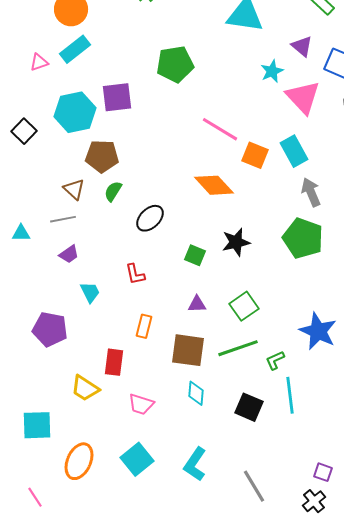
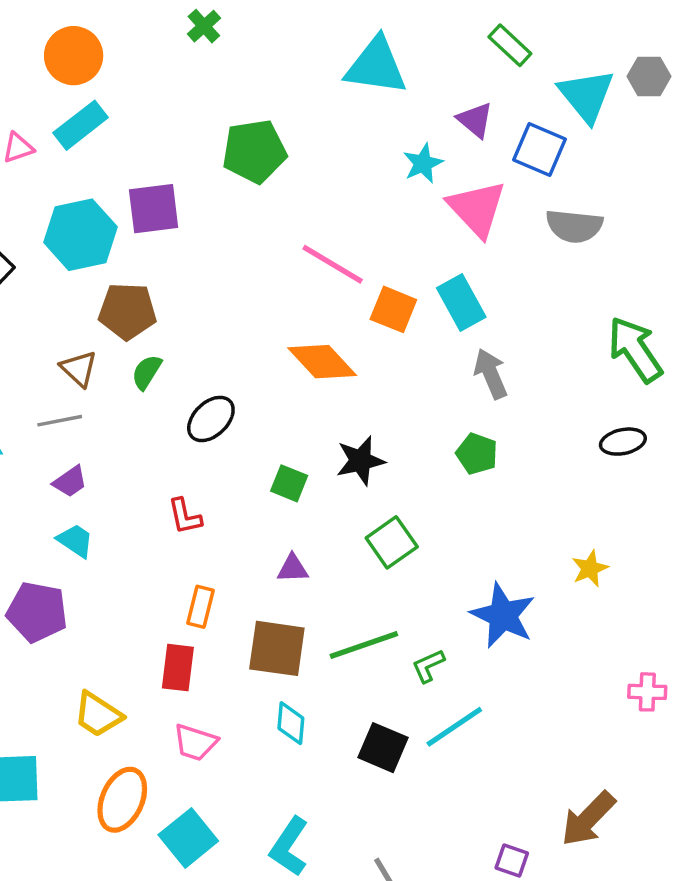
green pentagon: (303, 238) -> (477, 454), size x0.6
cyan trapezoid: (90, 292) -> (75, 541), moved, turned -30
green square: (244, 306) -> (392, 542), moved
red rectangle: (114, 362) -> (178, 668), moved
cyan line: (290, 395) -> (454, 727), turned 63
orange ellipse: (79, 461) -> (122, 800), moved

